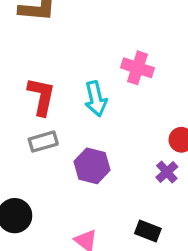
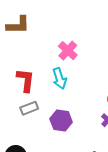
pink cross: (137, 68) -> (68, 51), moved, turned 30

